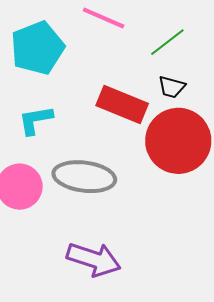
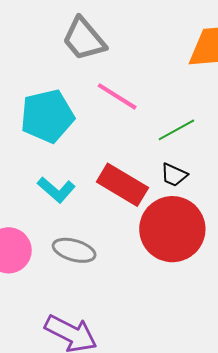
cyan L-shape: (36, 120) -> (56, 190), moved, turned -138
gray ellipse: (84, 177) -> (74, 250), size x0.7

